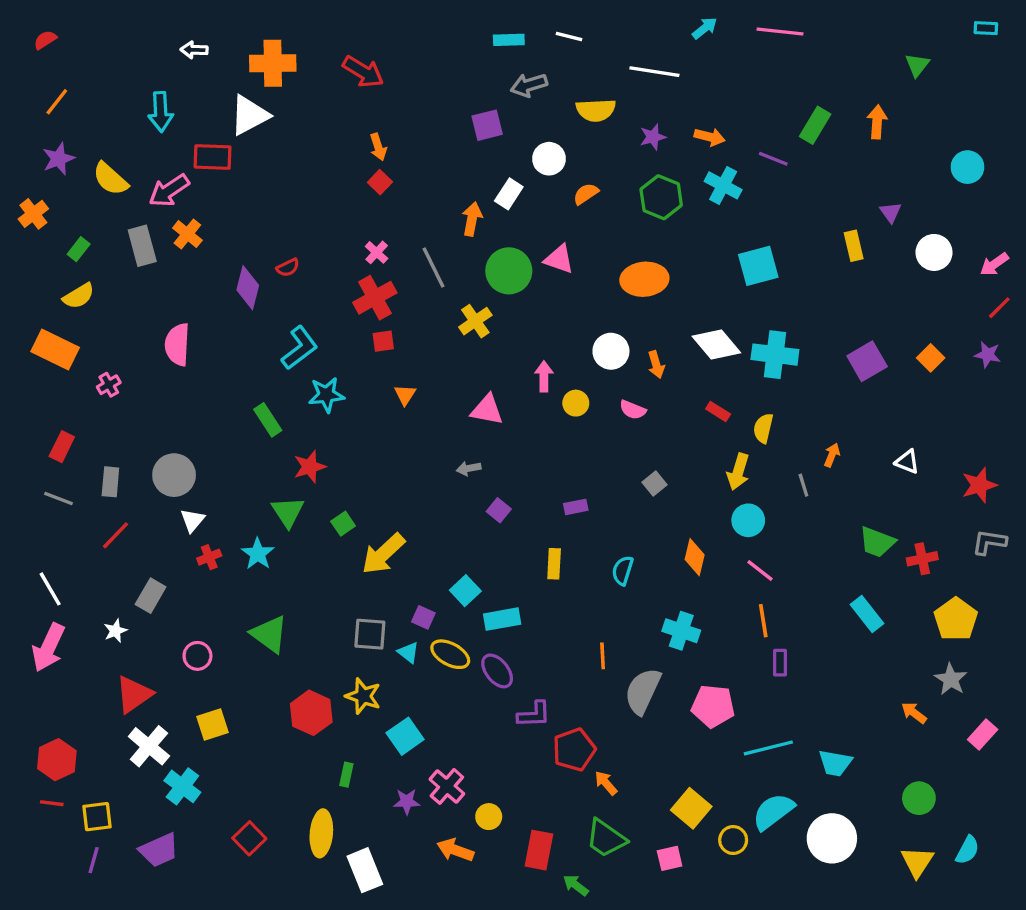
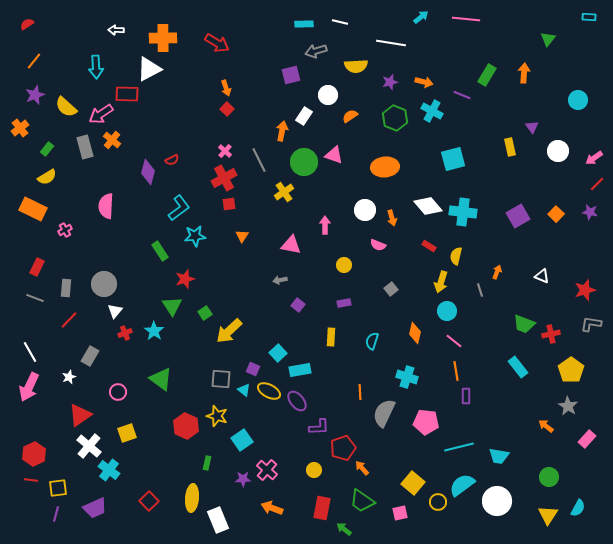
yellow circle: (576, 403) -> (344, 265), moved
yellow circle: (489, 817) -> (314, 470), moved

